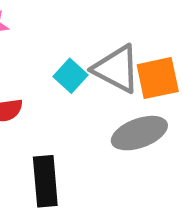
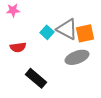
black rectangle: (45, 181) -> (36, 78), turned -45

